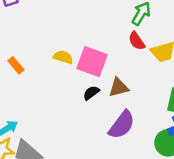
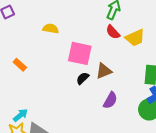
yellow semicircle: (63, 57) -> (51, 29), moved
purple semicircle: (122, 125) -> (110, 100), size x0.7

